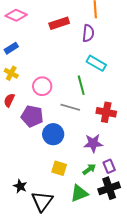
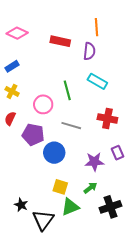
red rectangle: (59, 23) -> (60, 41), turned 30
green line: (81, 85) -> (67, 90), moved
red cross: (106, 112) -> (107, 118), moved
purple rectangle: (109, 166) -> (117, 153), moved
green triangle: (79, 193) -> (70, 207), moved

